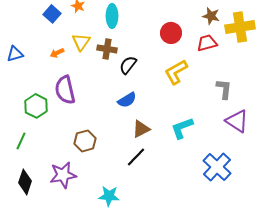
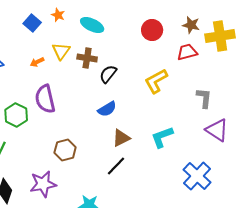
cyan ellipse: (112, 16) -> (92, 25), turned -65
red circle: (171, 33) -> (152, 30), moved

